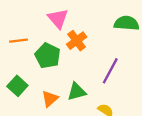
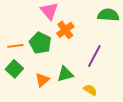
orange line: (19, 41) -> (15, 46), moved

